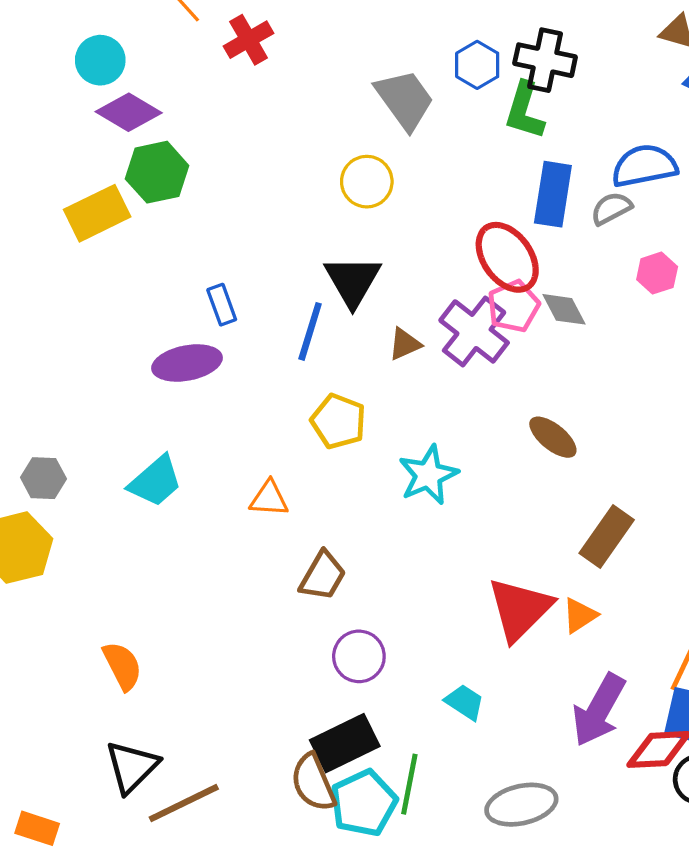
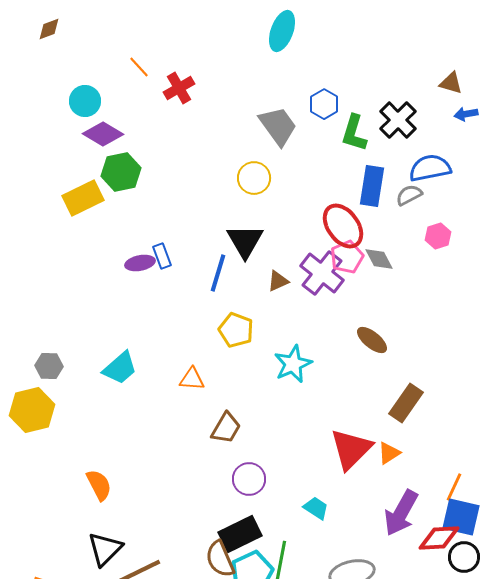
black cross: (545, 60) -> (398, 120), moved, turned 33
purple ellipse: (187, 363) -> (140, 263), moved, size x0.7

